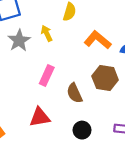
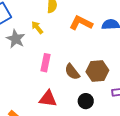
brown hexagon: (105, 78) -> (97, 71), moved
red triangle: (40, 117) -> (48, 99), turned 30

